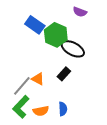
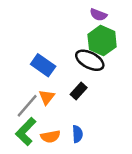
blue rectangle: (35, 25) -> (43, 65), moved
green hexagon: (56, 35) -> (102, 41), moved
orange triangle: (38, 79) -> (47, 97), turned 40

